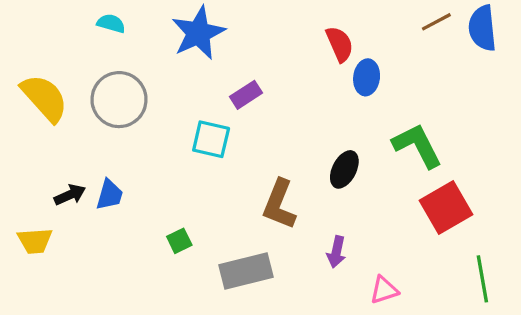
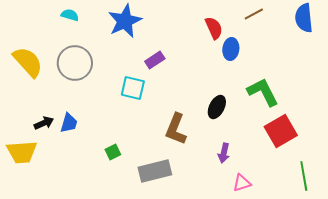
brown line: (436, 22) -> (254, 14), moved
yellow trapezoid: (35, 241) -> (22, 152), size x1.4
purple arrow: (336, 252) -> (224, 153), moved

